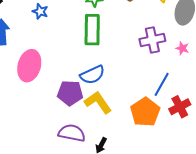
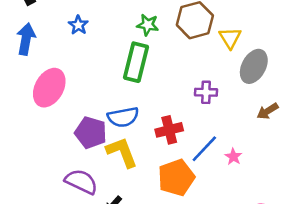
purple cross: (152, 40) -> (206, 92), size x0.7
pink star: (182, 48) -> (233, 157), moved
red cross: (180, 107) -> (169, 130), moved

